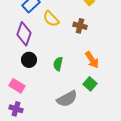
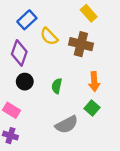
brown cross: (80, 26) -> (81, 44), size x1.5
orange arrow: (92, 60) -> (94, 82), turned 30

